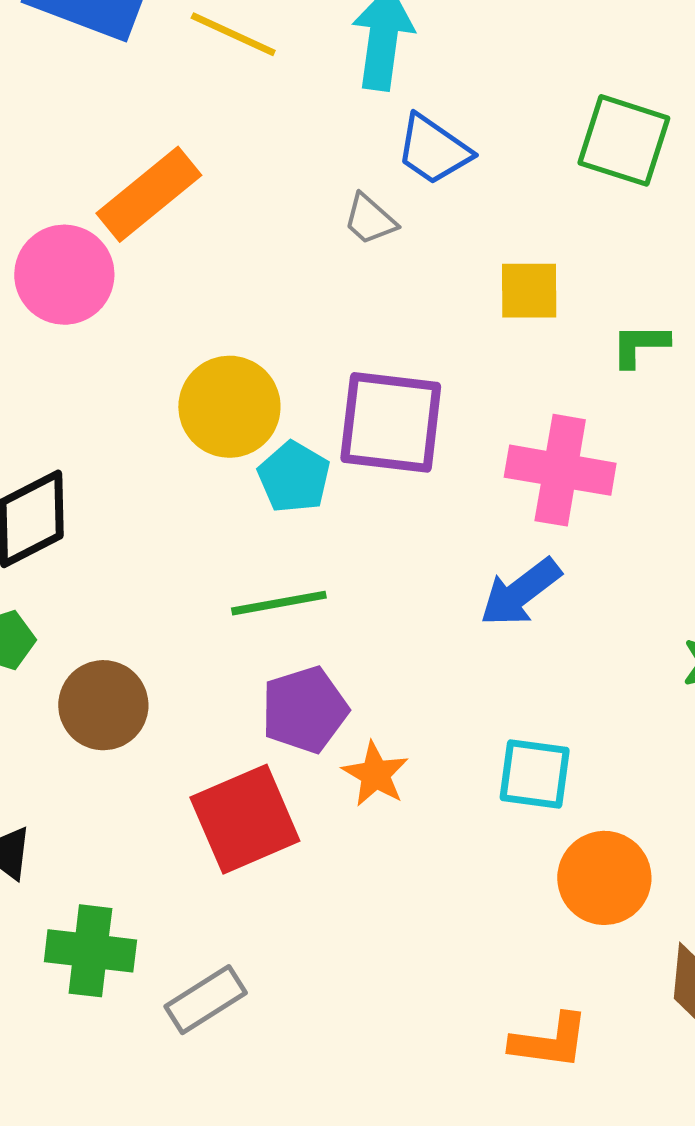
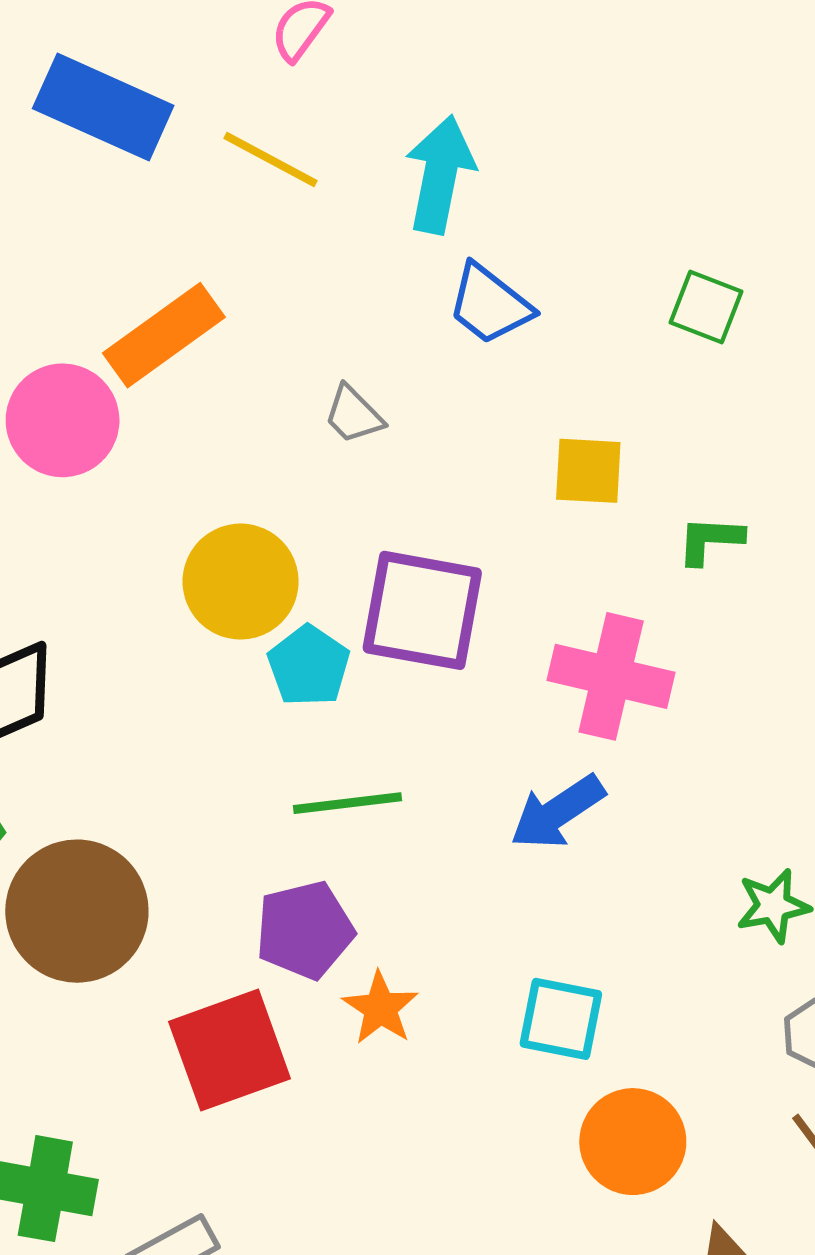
green square: (624, 140) -> (706, 307), size x0.7
gray trapezoid: (370, 219) -> (354, 415), moved
green line: (279, 603) -> (347, 803), moved
brown circle: (103, 705) -> (77, 911), size x1.4

